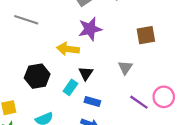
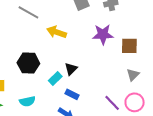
purple star: (90, 29) -> (103, 34), moved
yellow arrow: (68, 49) -> (57, 32), moved
gray triangle: (125, 68) -> (133, 75), moved

